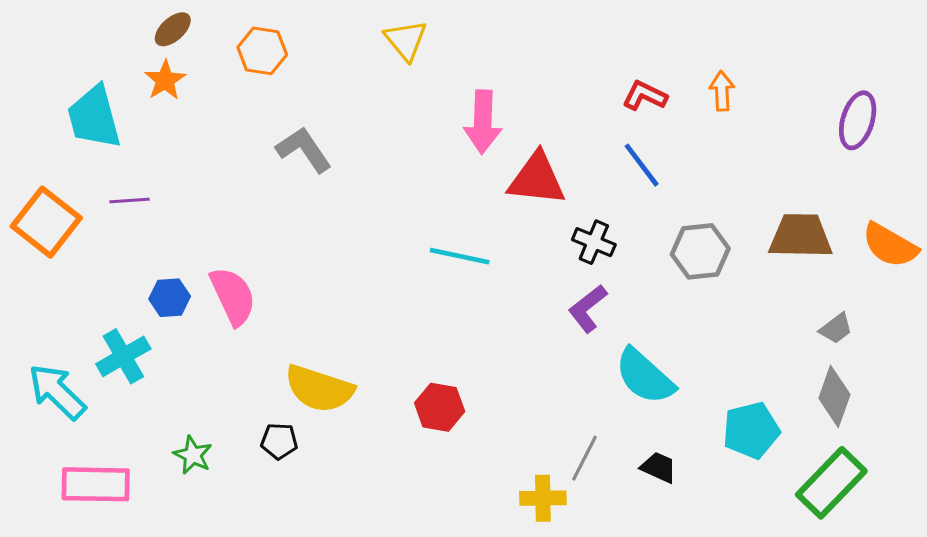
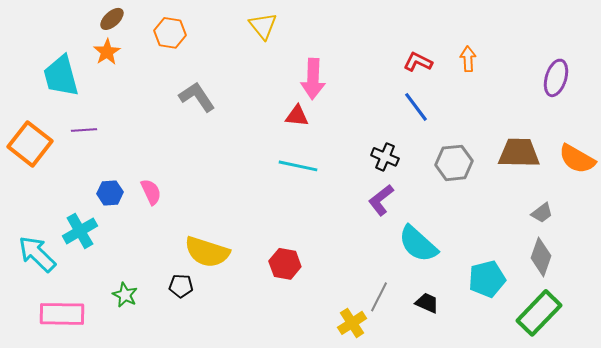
red triangle: (537, 179) -> (297, 116), moved, size x0.6
pink semicircle: (233, 296) -> (151, 192), size x0.7
yellow cross: (543, 498) -> (352, 323), turned -32

